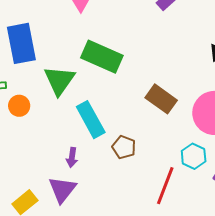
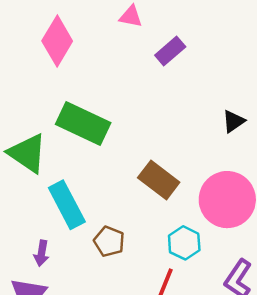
green triangle: (59, 80) -> (27, 153), turned -32
cyan hexagon: (194, 156) -> (184, 243), moved

